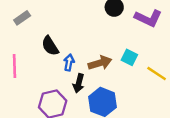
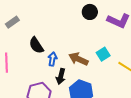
cyan square: (129, 57) -> (103, 54), turned 32
brown arrow: (100, 63) -> (78, 59), turned -138

